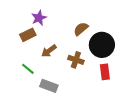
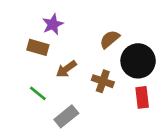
brown rectangle: (28, 35) -> (38, 47), turned 42
gray rectangle: (49, 86) -> (66, 116), turned -60

